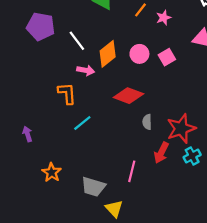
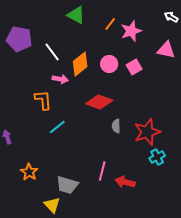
pink star: (164, 18) -> (131, 31), size x1.5
red arrow: (161, 153) -> (125, 182), moved, turned 78
yellow triangle: (114, 209) -> (52, 205), moved

